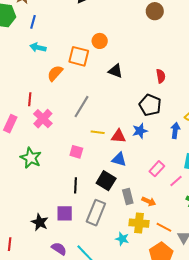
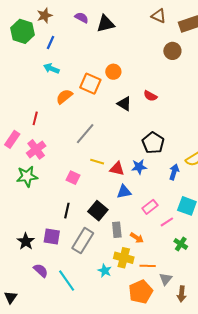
red semicircle: (161, 76) -> (150, 96), moved, turned 120
pink cross: (43, 119) -> (36, 149), moved
green star: (31, 158) -> (27, 176), turned 30
blue triangle: (119, 159) -> (124, 192), moved, turned -35
orange line: (164, 227) -> (148, 266), turned -35

